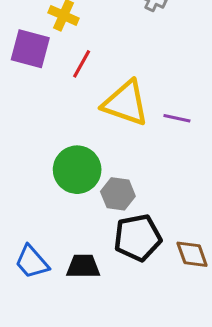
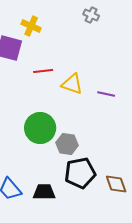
red line: (82, 64) -> (43, 71), moved, turned 54
yellow triangle: (125, 103) -> (72, 84), size x0.7

